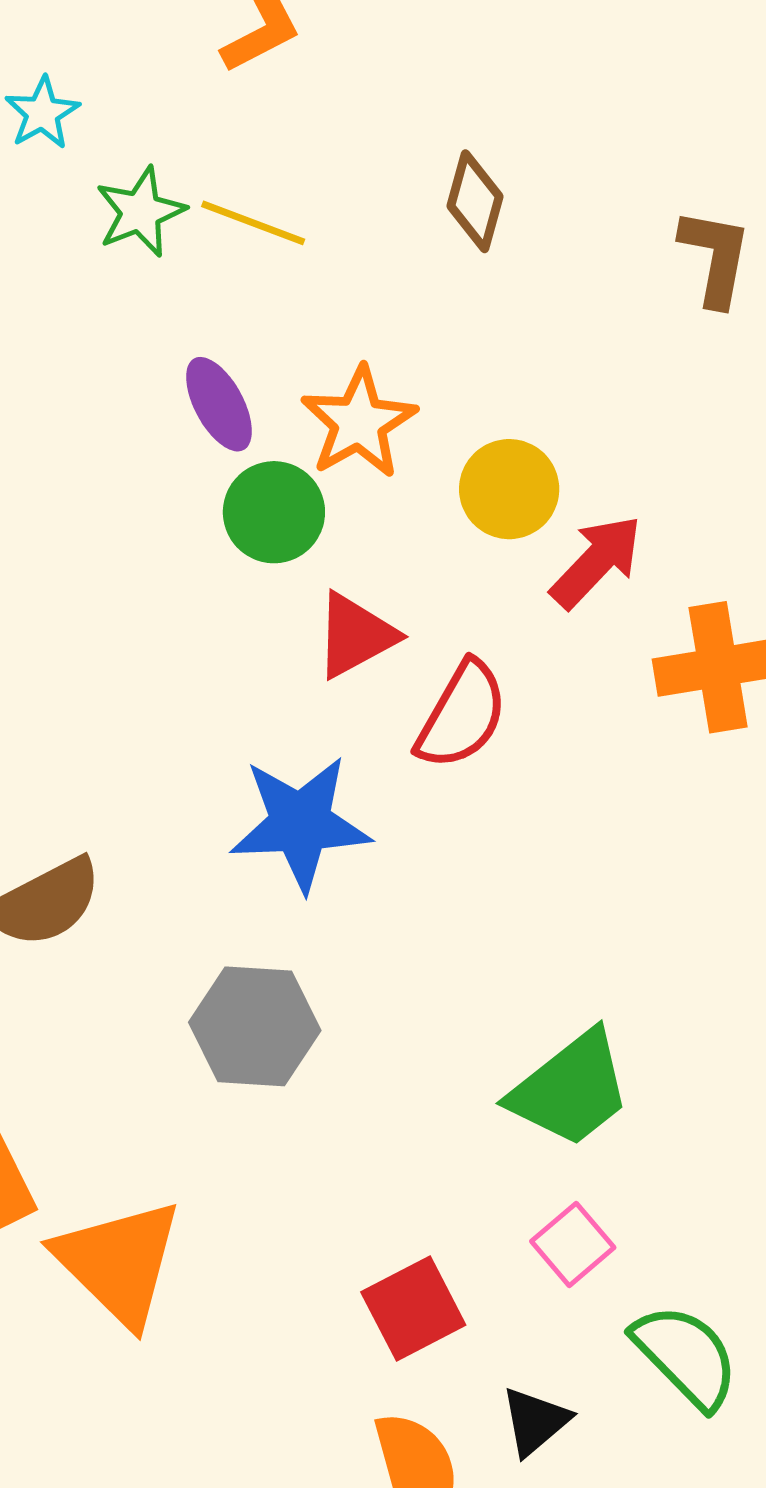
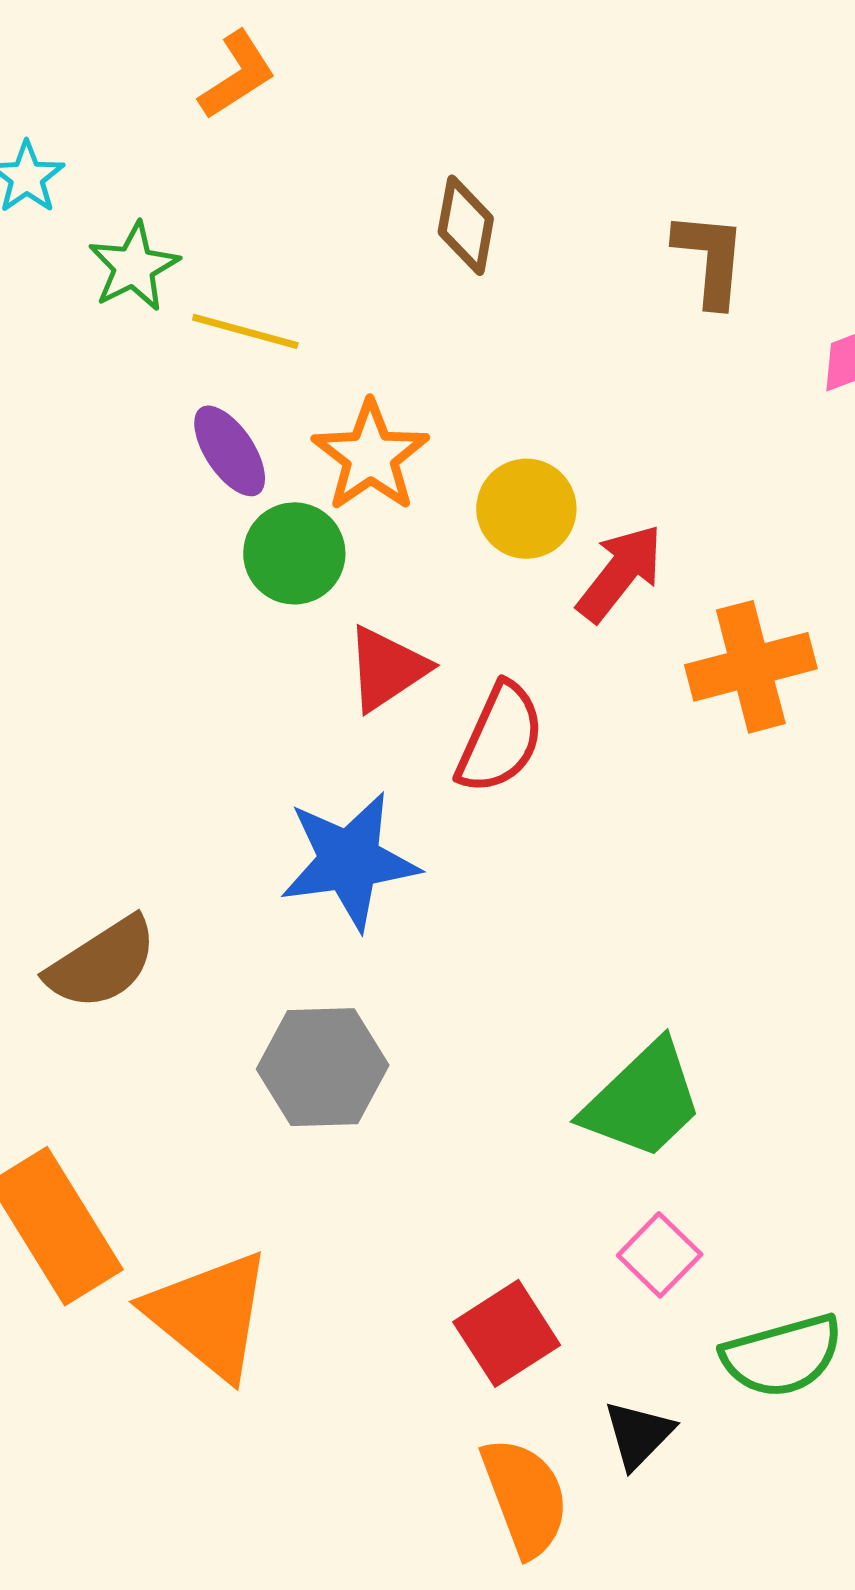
yellow line: (253, 223) -> (245, 331), moved
green semicircle: (686, 1356) -> (782, 1356), turned 124

